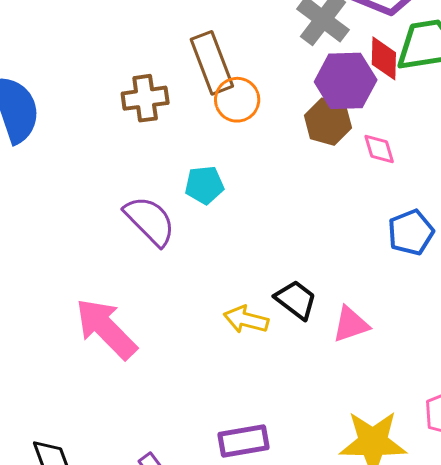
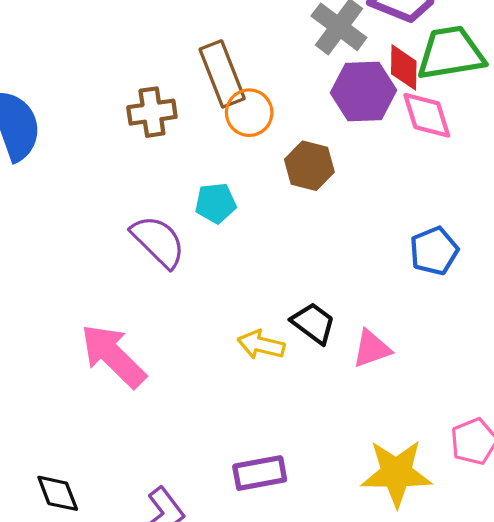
brown hexagon: (328, 122) -> (309, 166), moved
pink diamond: (379, 149) -> (427, 115), moved, size x1.5

